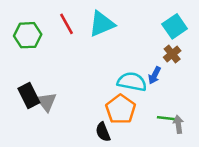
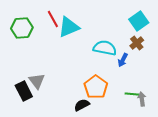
cyan triangle: (102, 24) -> (69, 27), moved
cyan semicircle: (132, 82) -> (105, 48), moved
black rectangle: (29, 95) -> (24, 91), moved
black semicircle: (103, 132) -> (82, 105), turned 84

